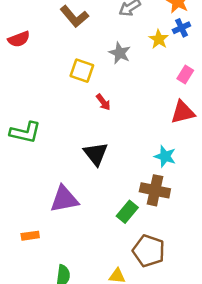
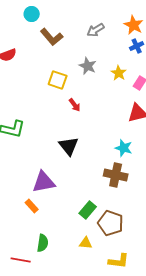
yellow star: (159, 39) -> (119, 73), moved
green rectangle: (127, 212) -> (88, 210), moved
orange rectangle: (30, 236) -> (32, 206), moved, turned 56

